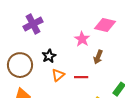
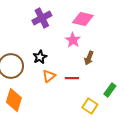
purple cross: (33, 24) -> (42, 18), moved
pink diamond: (105, 25) -> (83, 19), moved

